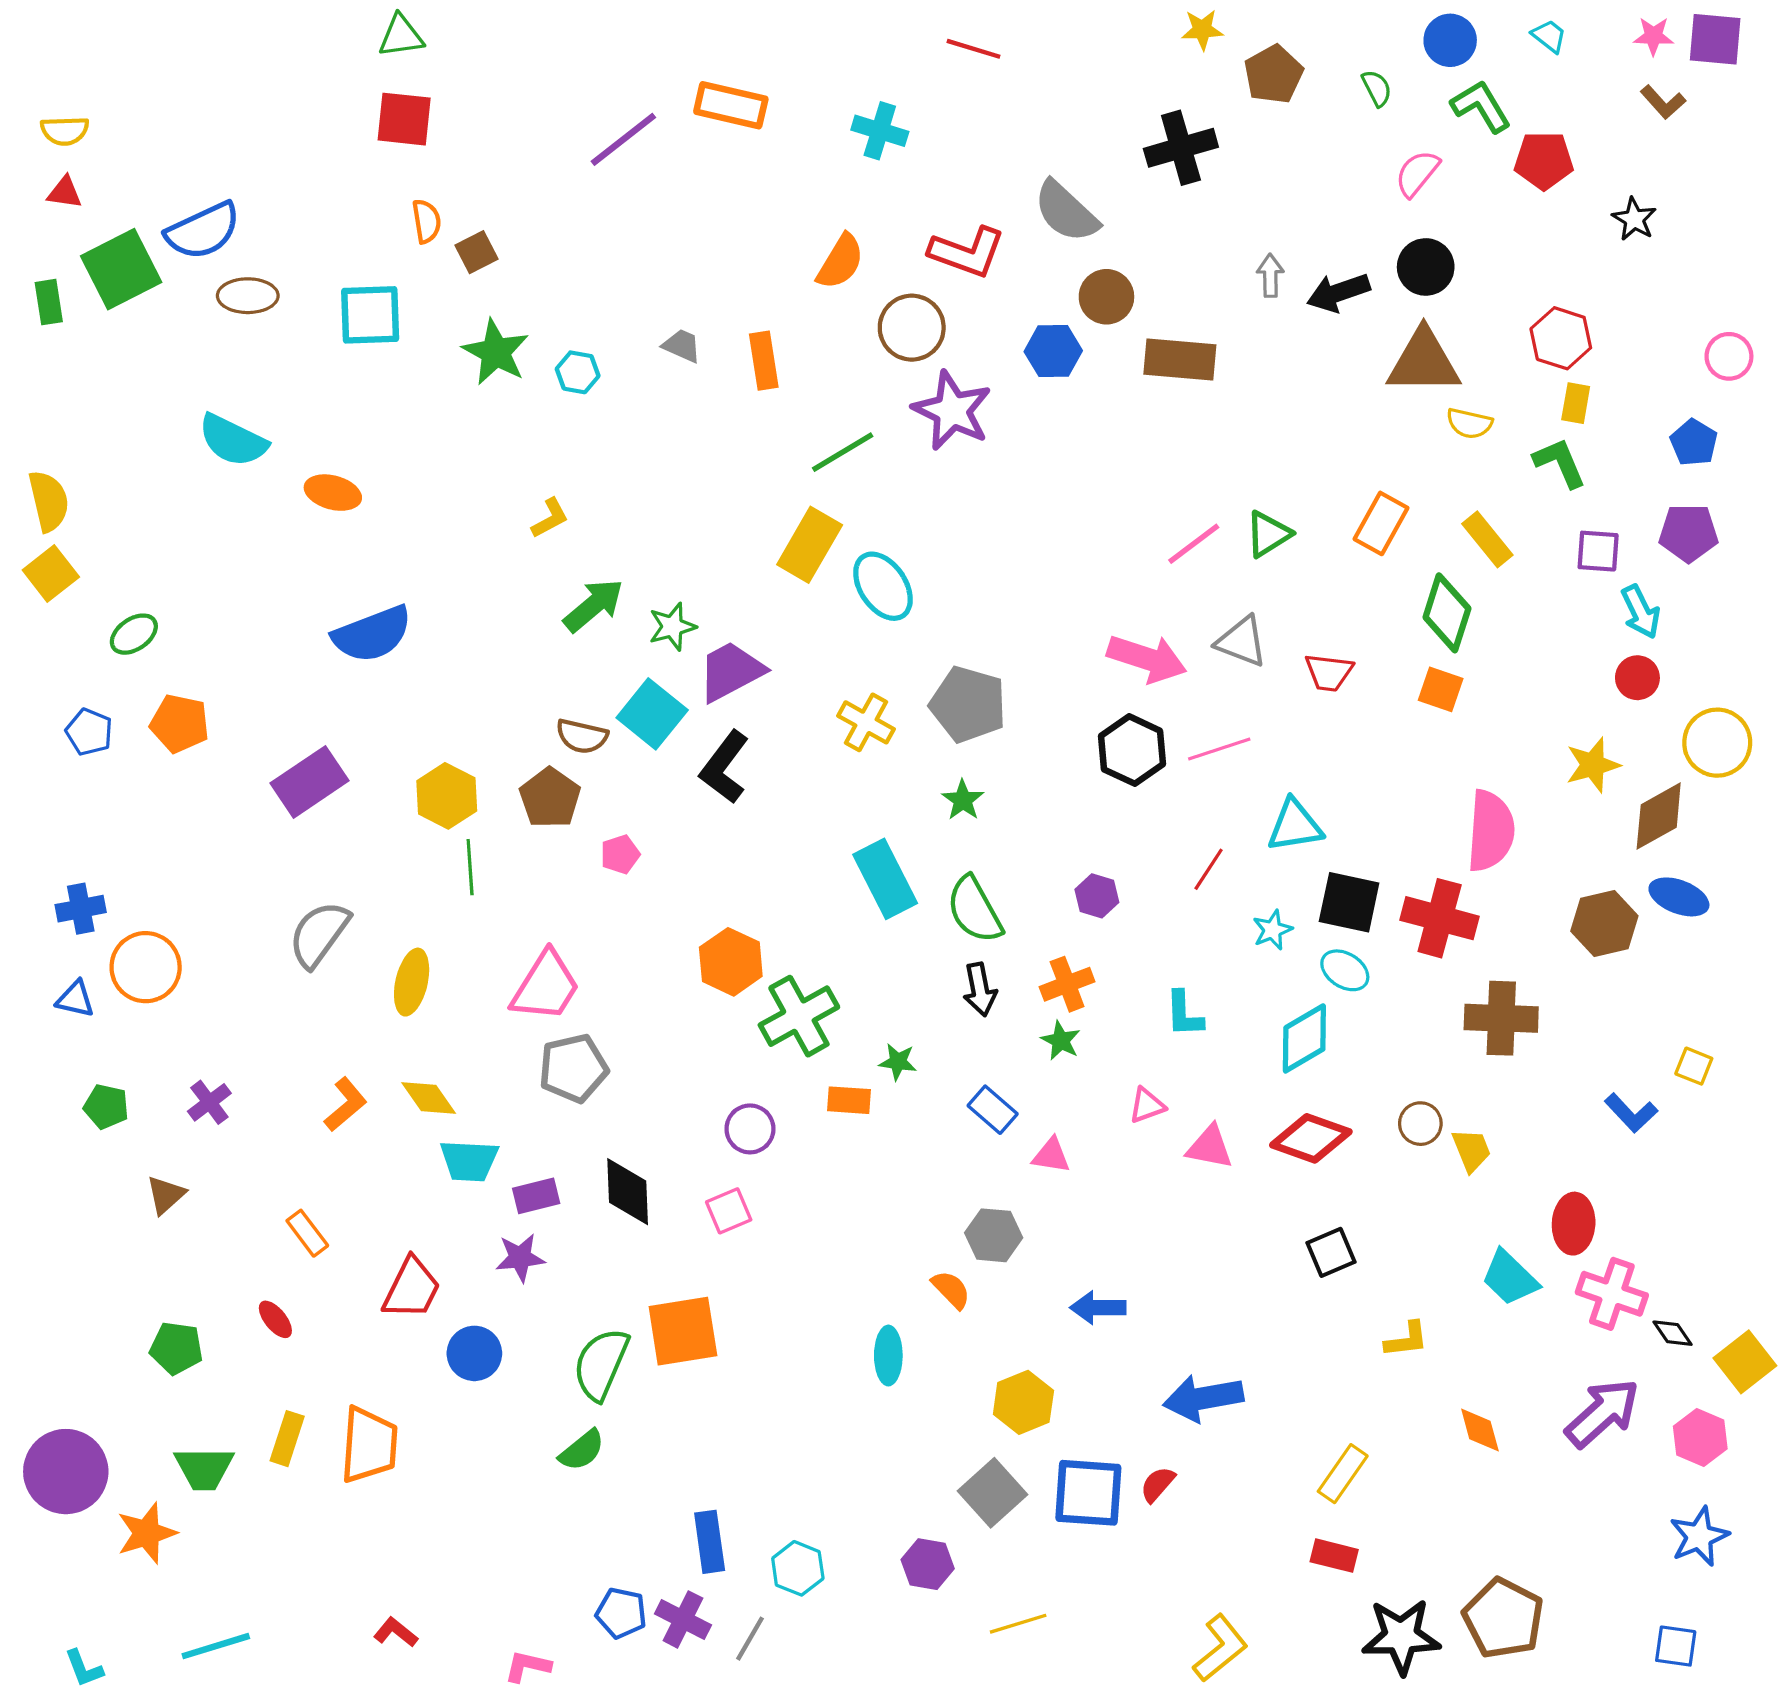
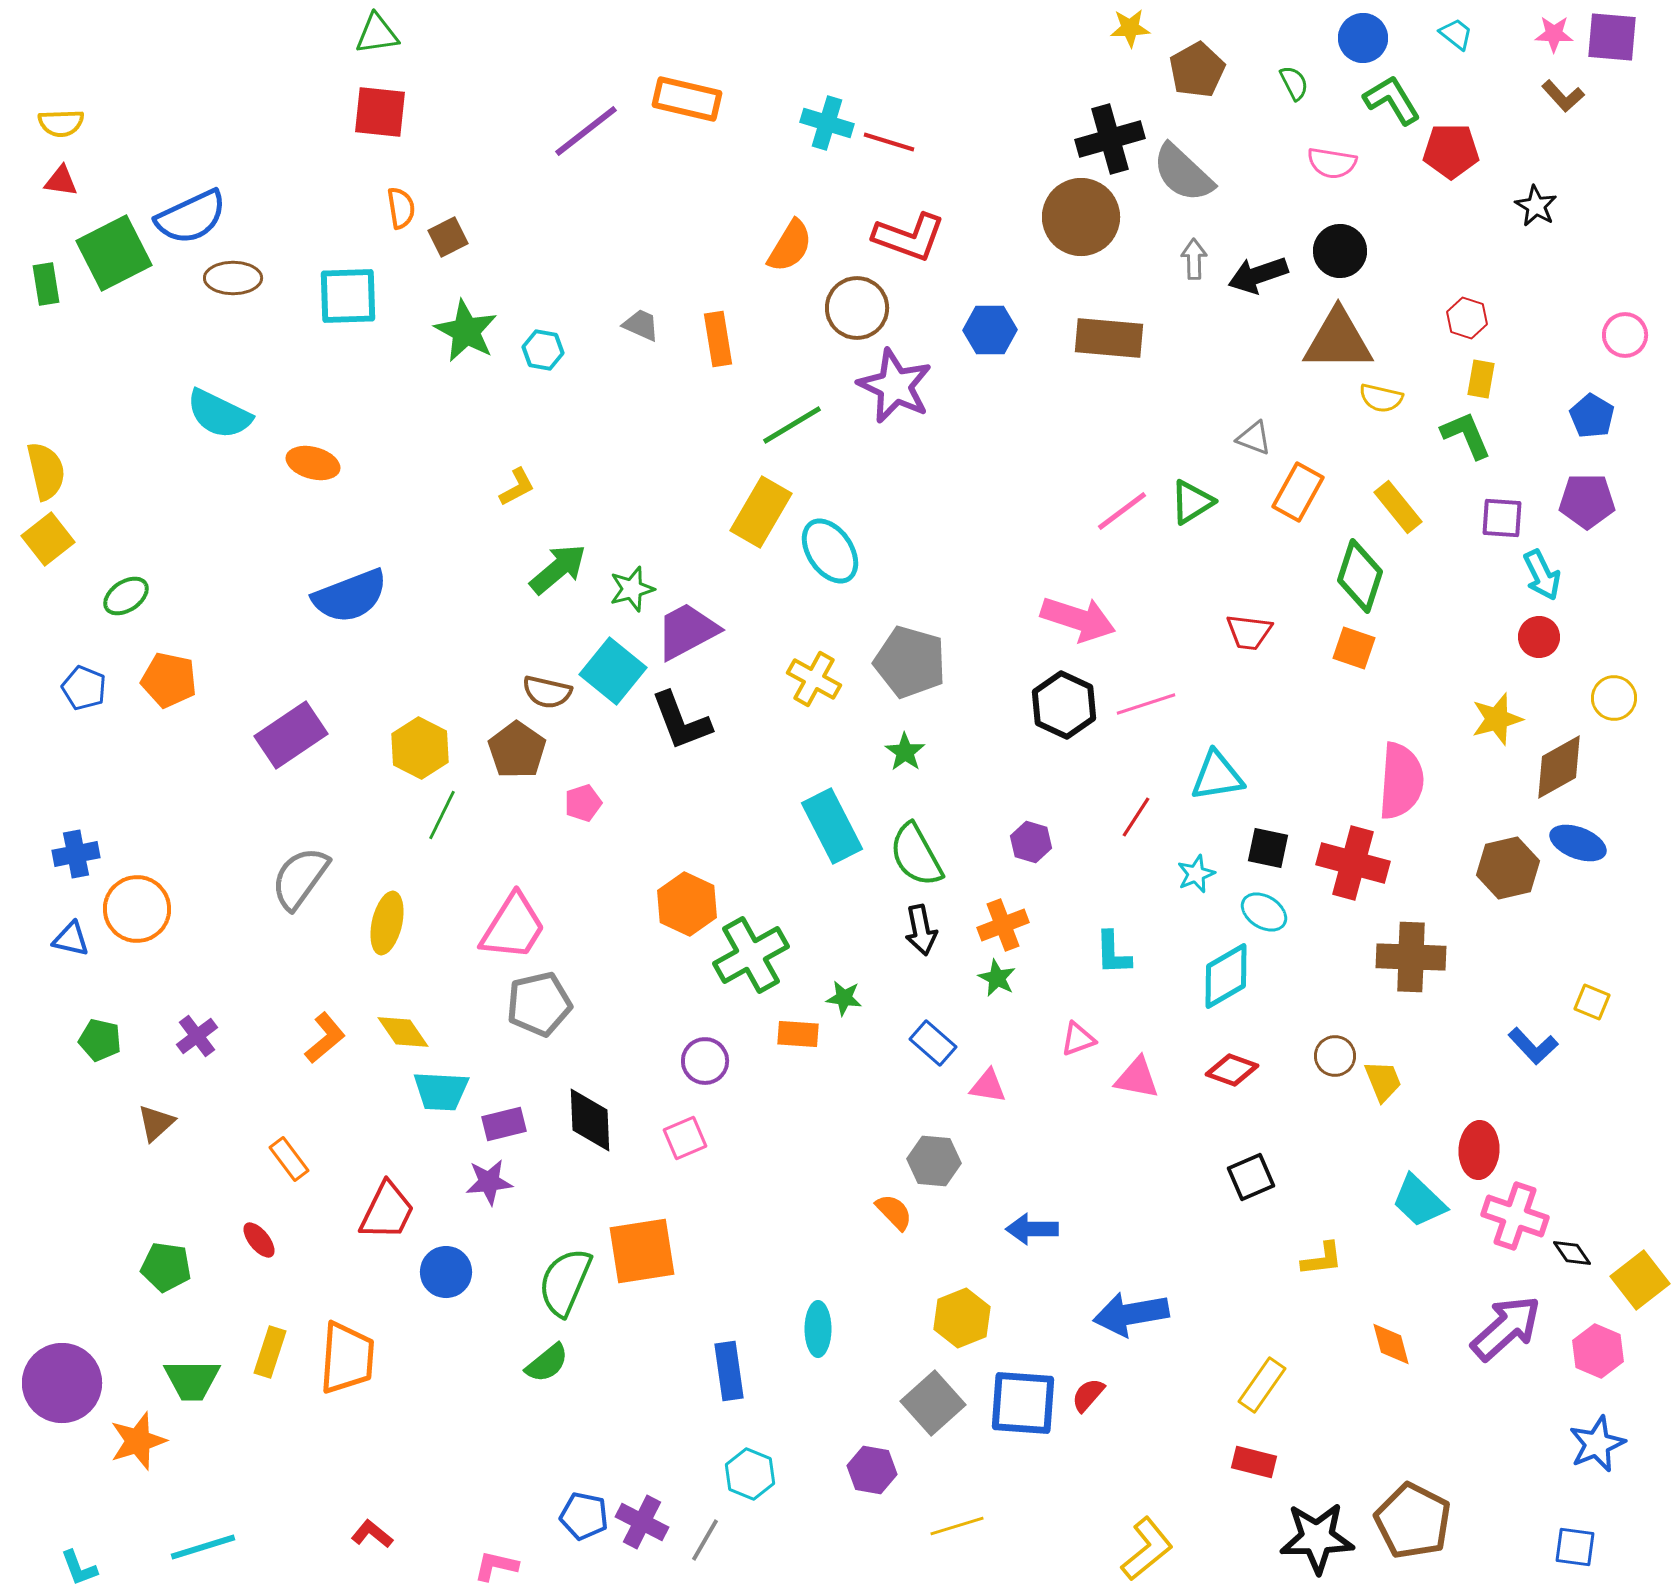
red line: (973, 49) -> (889, 142), moved
pink semicircle: (1417, 173) -> (1332, 163), turned -120
gray semicircle: (1066, 212) -> (1183, 173), moved
brown circle: (1106, 297) -> (1081, 217), moved, size x1.5
red hexagon: (1561, 338) -> (1467, 318), size x0.7
gray triangle: (1242, 642) -> (1254, 438), moved, size x0.7
yellow circle: (1717, 743) -> (1614, 698), size x0.7
black L-shape: (724, 767) -> (681, 721), turned -58
green line: (470, 867) -> (442, 815), turned 30
black square: (1349, 902) -> (1268, 848), size x0.7
red diamond: (1311, 1138) -> (1232, 1070), size x0.7
cyan ellipse: (888, 1356) -> (818, 1329), moved
blue rectangle: (710, 1542) -> (729, 1371), moved

